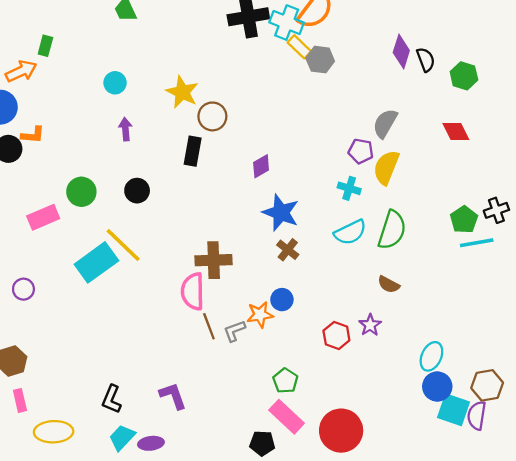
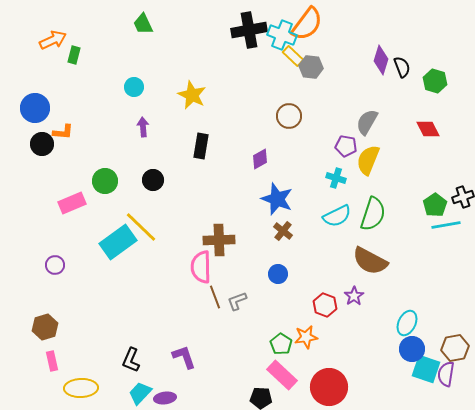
orange arrow: (21, 71) -> (53, 40), moved
brown circle: (212, 116) -> (289, 116), moved
brown semicircle: (389, 284) -> (370, 261), size x1.8
orange star: (260, 315) -> (306, 337), moved

